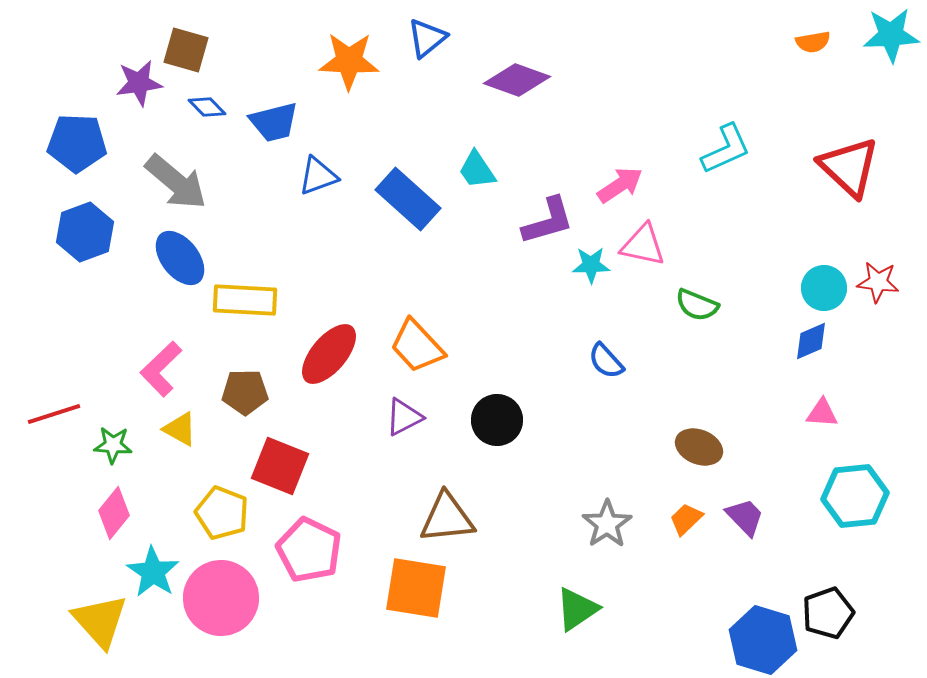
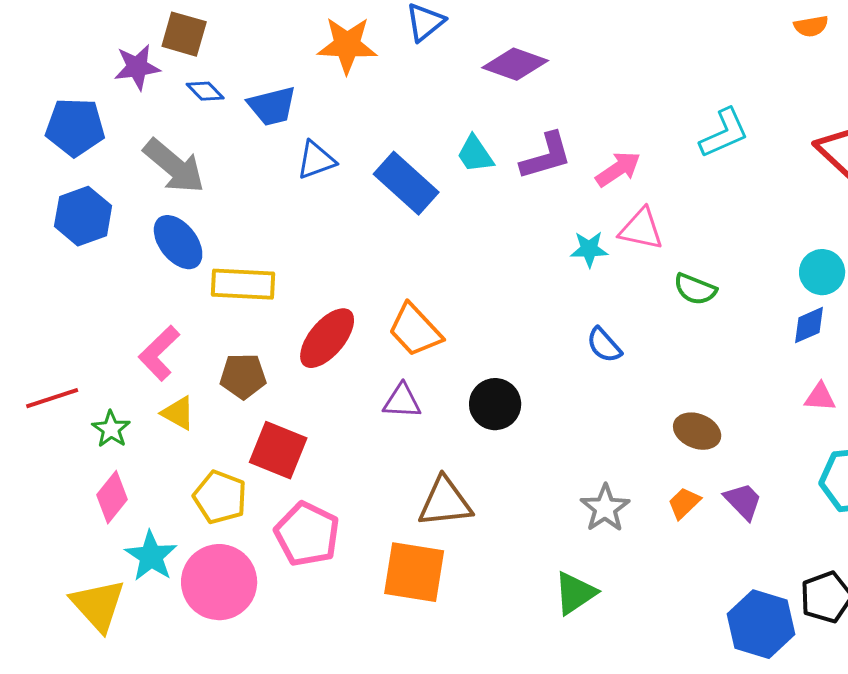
purple L-shape: (548, 221) -> (546, 156), moved
purple triangle: (404, 417) -> (402, 401), turned 30
green star: (113, 445) -> (111, 429), turned 30

